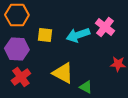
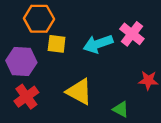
orange hexagon: (17, 15) -> (39, 19), moved
green triangle: (86, 87) -> (121, 109), moved

